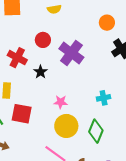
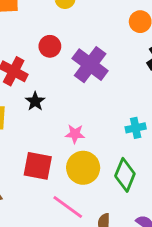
black star: (40, 72) -> (35, 101), moved
red square: (22, 114) -> (38, 166), moved

